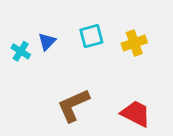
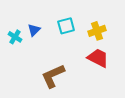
red trapezoid: (136, 114) -> (98, 58), moved

